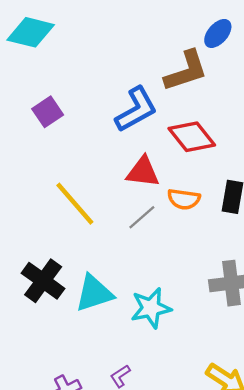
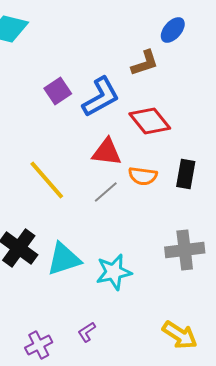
brown L-shape: (186, 71) -> (145, 63), size x0.7
purple square: (48, 112) -> (58, 91), moved

